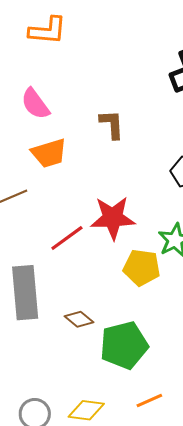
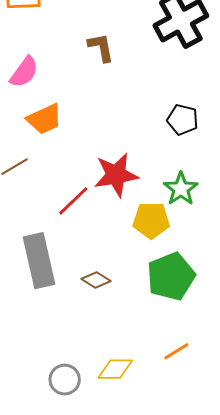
pink semicircle: (35, 104) -> (24, 72), turned -100
brown L-shape: (112, 124) -> (101, 47), moved
green pentagon: (124, 345) -> (171, 276), moved

